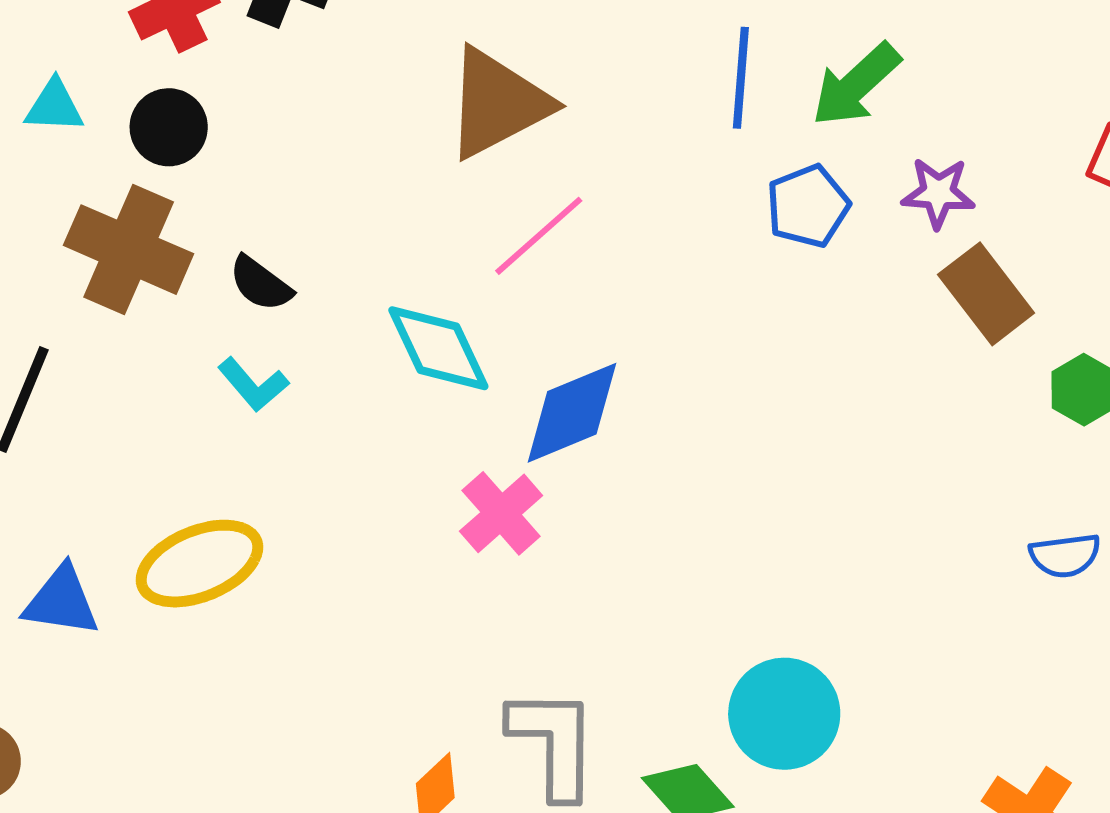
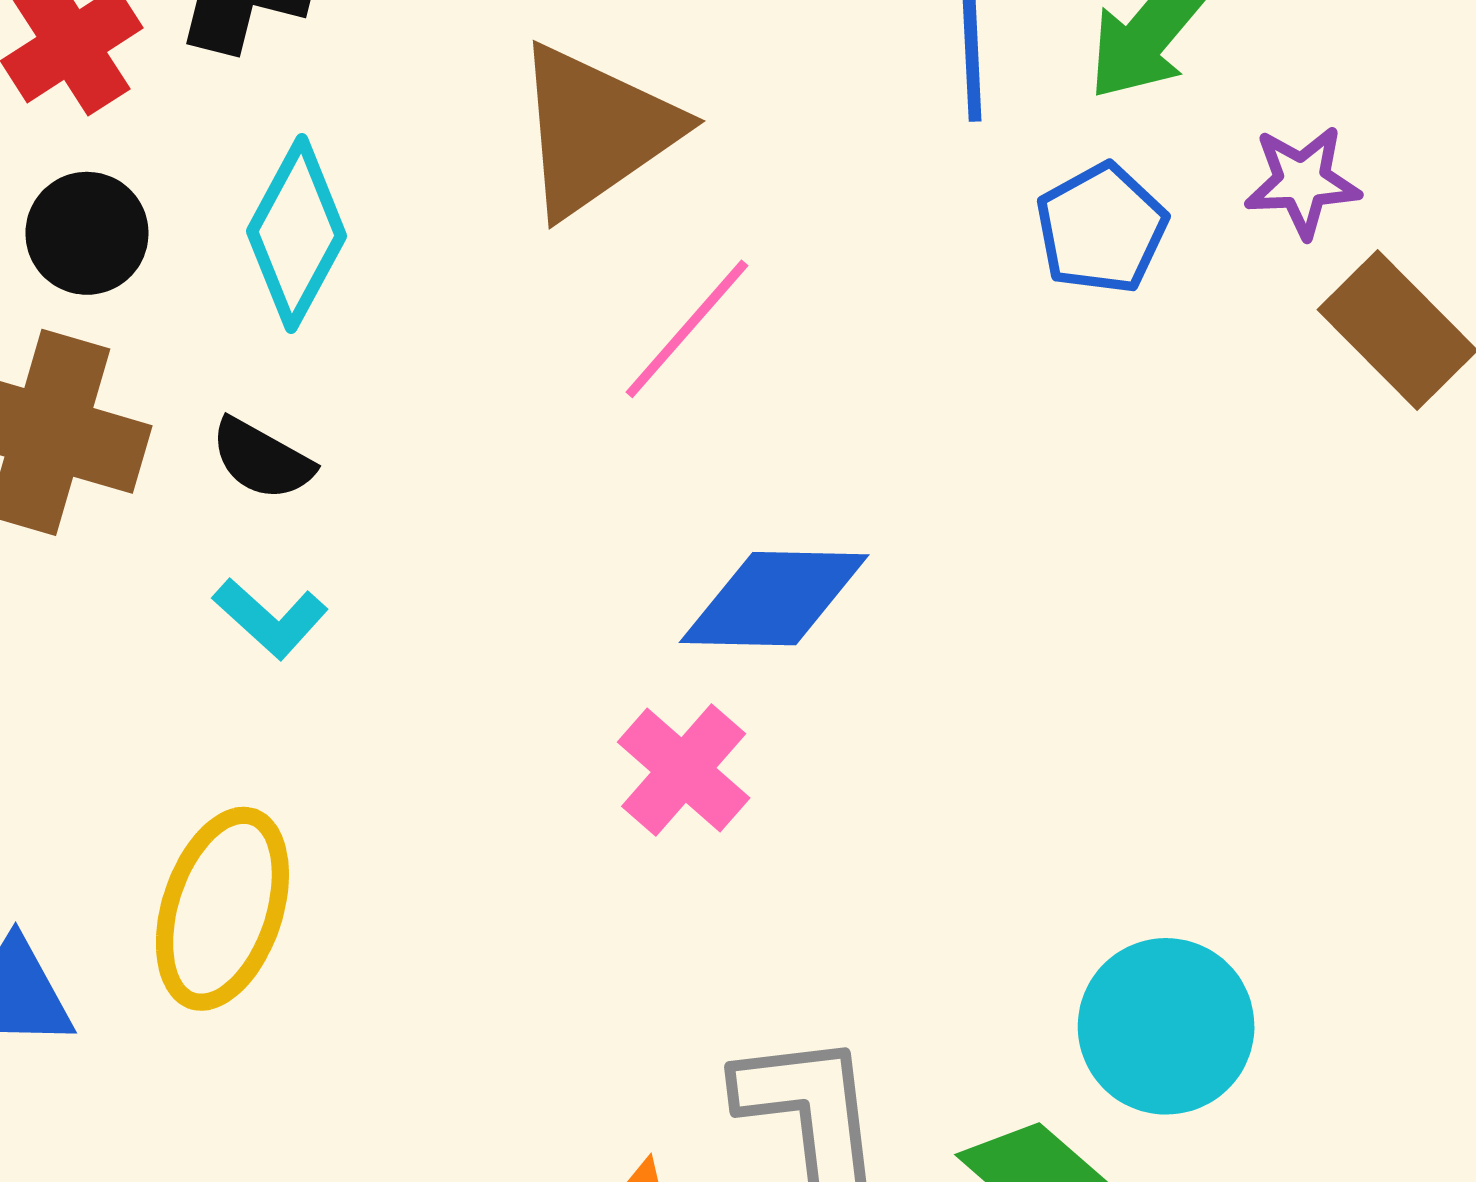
cyan diamond: (438, 348) -> (296, 234), moved, turned 61
blue diamond: (572, 413) -> (774, 599), turned 31
yellow ellipse: (199, 564) -> (222, 909), turned -42

